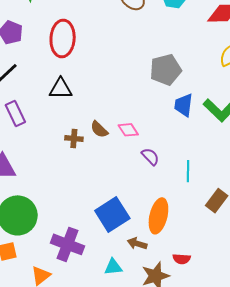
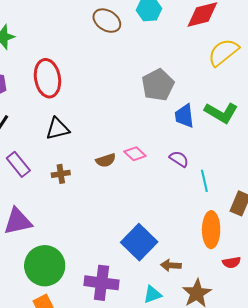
brown semicircle: (99, 129) -> (106, 160), turned -48
brown cross: (74, 139) -> (61, 174), moved
purple semicircle: (150, 157) -> (179, 159), moved
orange ellipse: (158, 216) -> (211, 230), moved
red semicircle: (182, 259) -> (231, 262), moved

